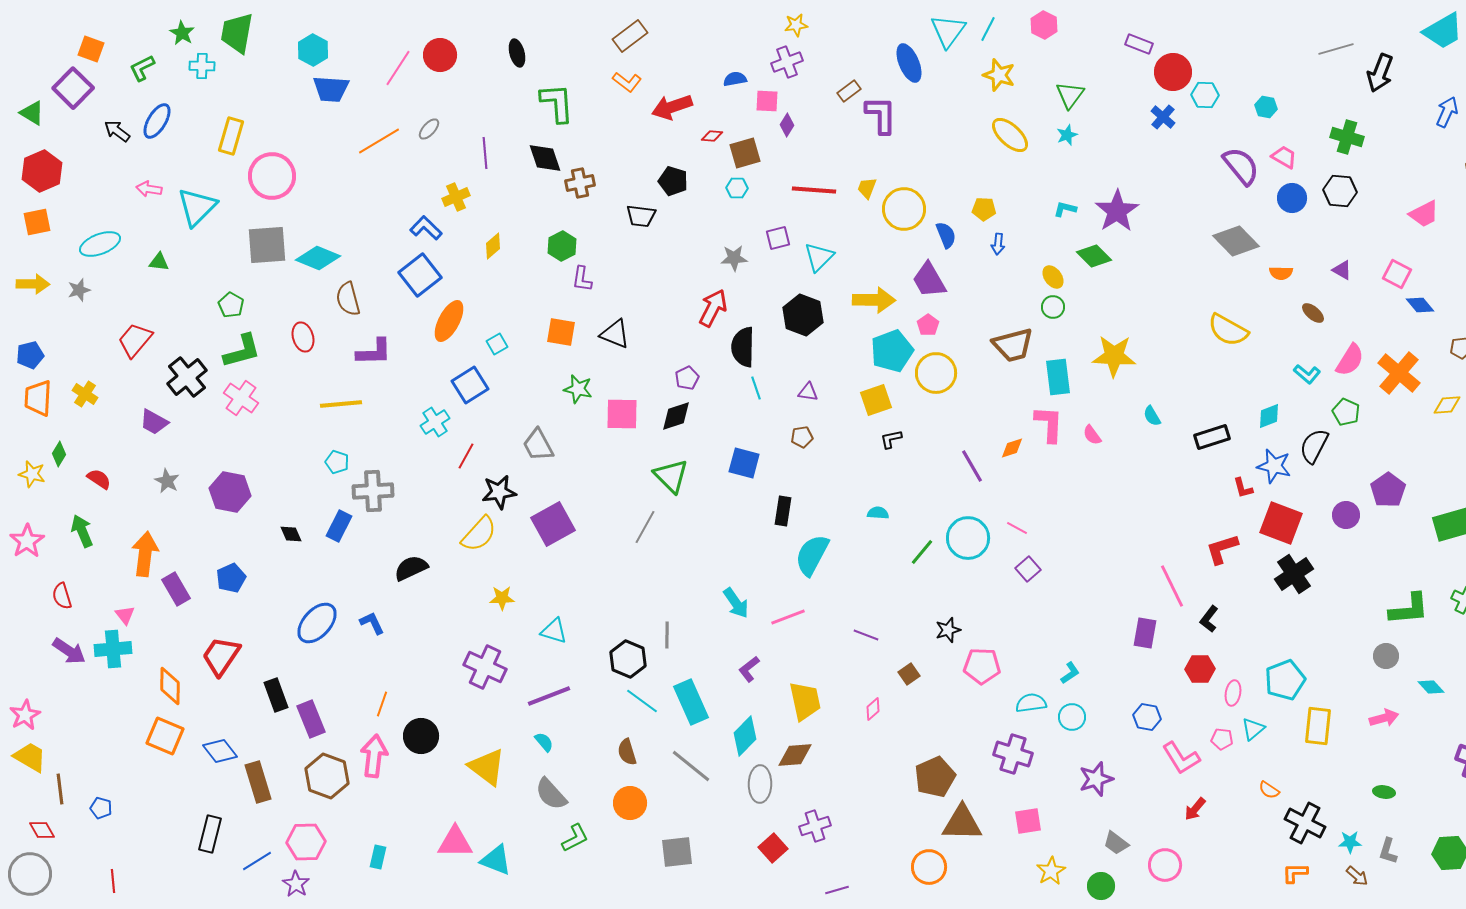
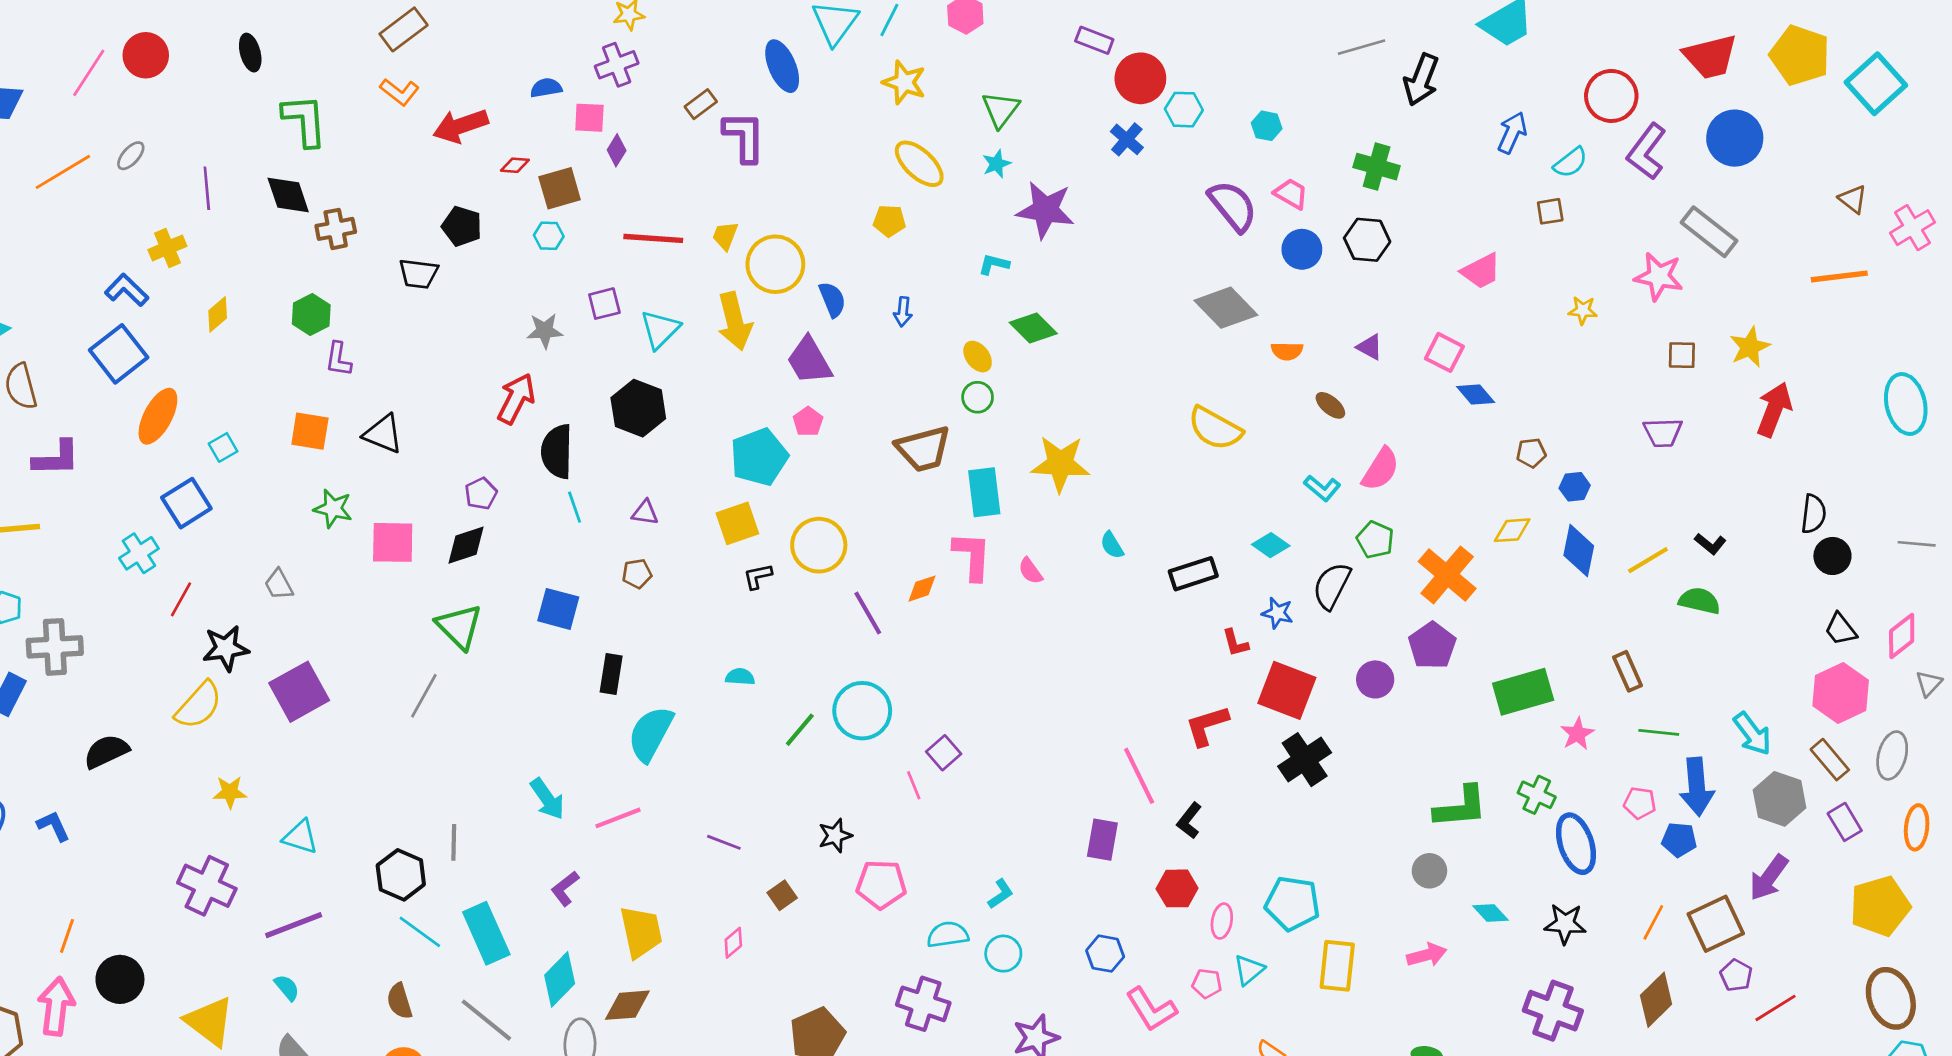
yellow pentagon: (984, 209) -> (889, 221), moved
purple star: (1117, 211) -> (1045, 210), moved, turned -30
yellow arrow: (874, 300) -> (735, 321), moved, turned 75
yellow circle: (936, 373) -> (819, 545), moved
orange cross: (1399, 373) -> (1447, 575), moved
cyan diamond: (1269, 416) -> (1271, 545), turned 56
gray trapezoid: (538, 445) -> (279, 584), size x0.7
blue star: (1274, 466) -> (1277, 613), size x0.7
pink line: (1017, 528) -> (914, 785), moved, turned 40
cyan pentagon: (1285, 680) -> (1292, 903), turned 30

